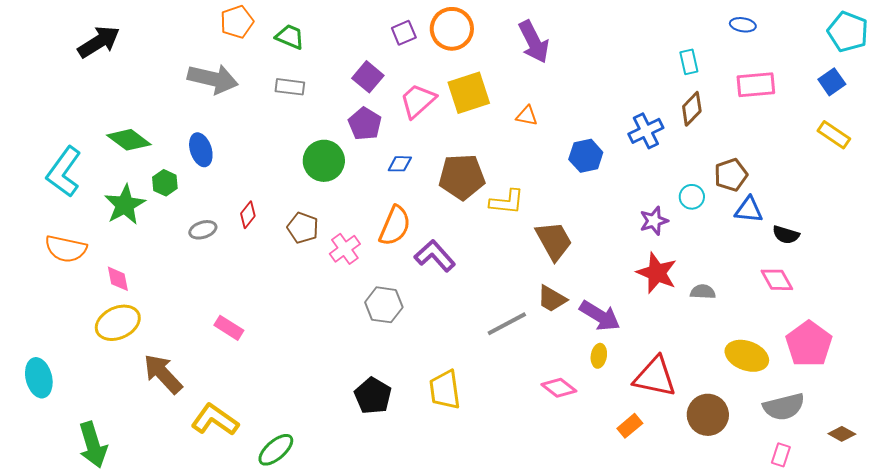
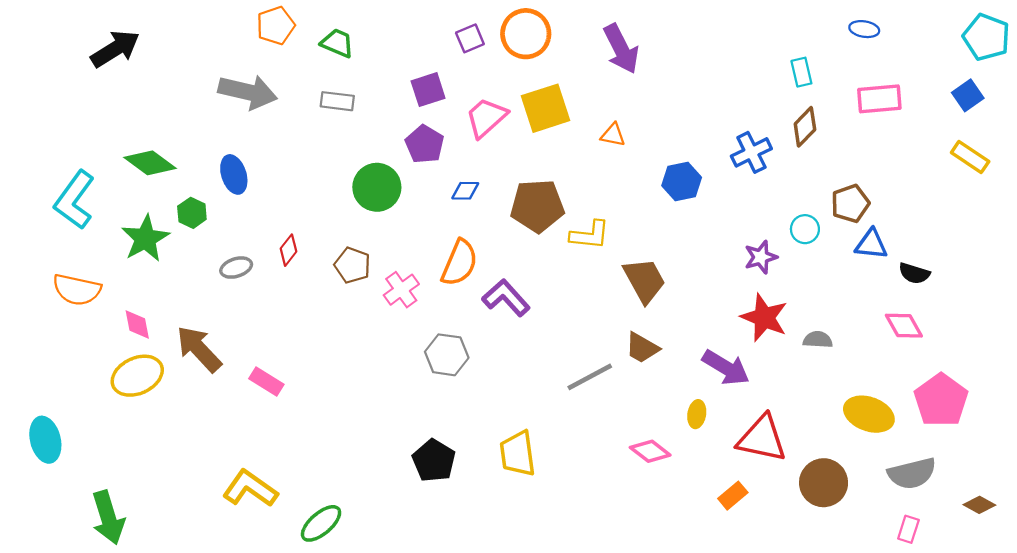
purple square: (368, 77) -> (428, 90), turned 32
purple arrow: (600, 316) -> (726, 368), moved
brown arrow: (163, 374) -> (199, 349), moved

